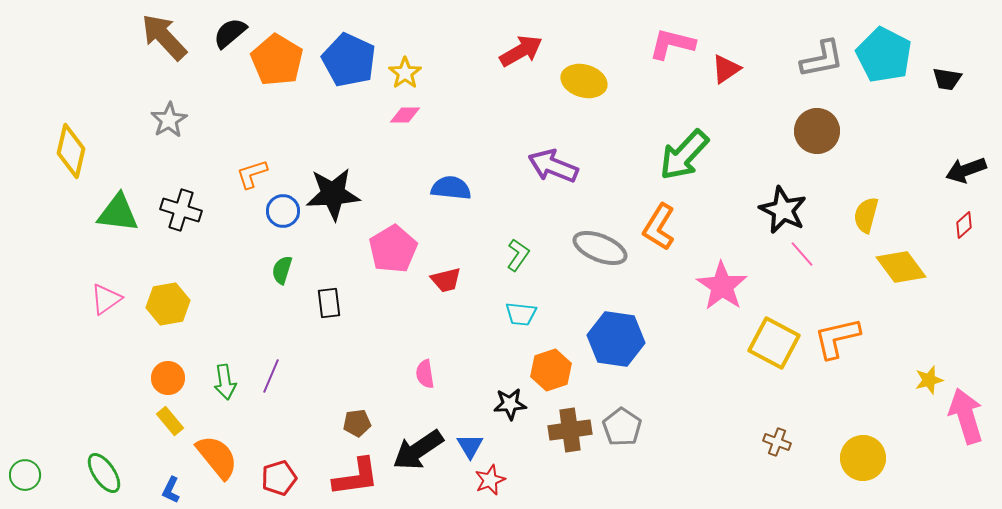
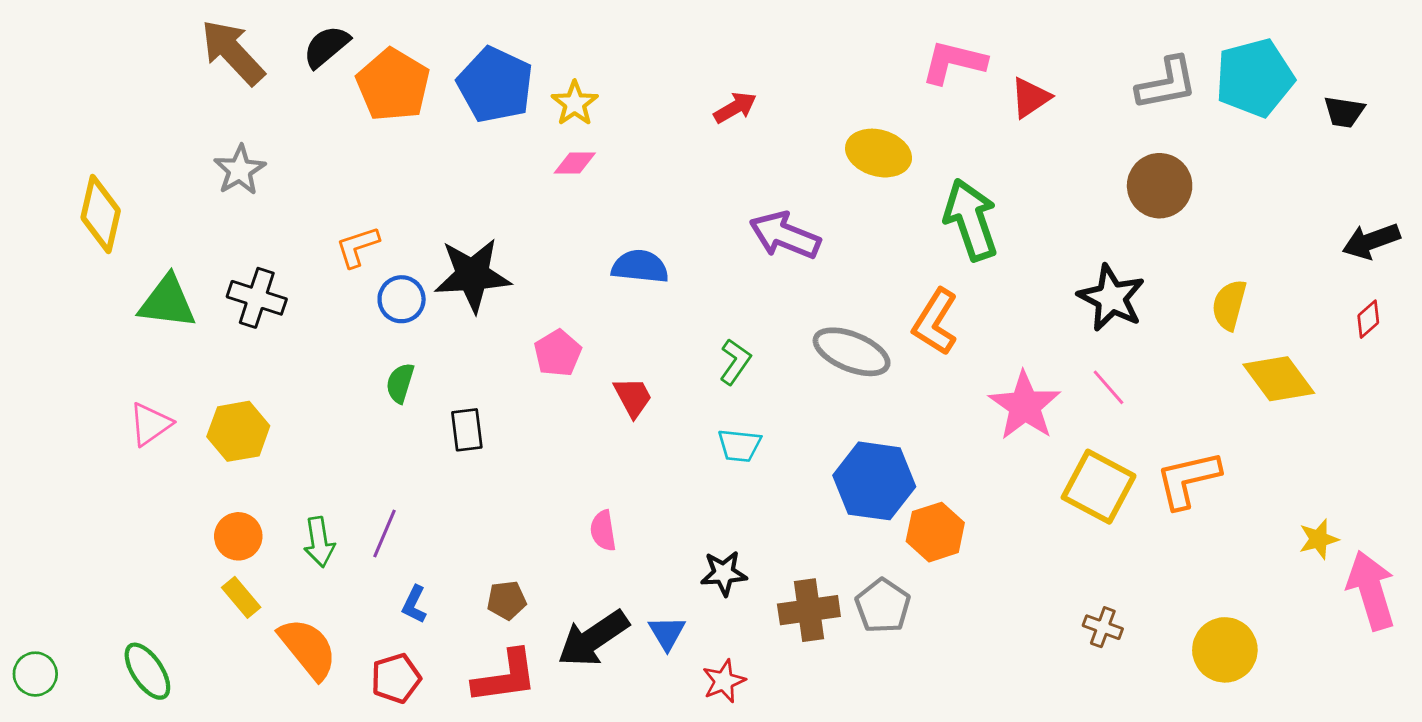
red arrow: (521, 51) -> (735, 108), moved, size x0.7
cyan pentagon: (884, 55) -> (1255, 78), turned 30
yellow ellipse: (584, 81) -> (879, 153), moved
green arrow: (684, 155) -> (971, 220), turned 118
pink pentagon: (393, 249) -> (558, 353), size x0.7
pink line: (802, 254) -> (1108, 387), moved
red trapezoid: (446, 280) -> (633, 397), turned -104
orange hexagon: (551, 370) -> (935, 532), moved
red star: (490, 480) -> (724, 681), moved
blue L-shape: (171, 490) -> (414, 604), moved

